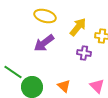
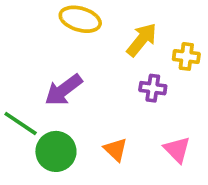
purple arrow: (44, 43) -> (63, 90), moved

